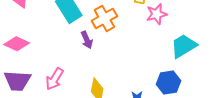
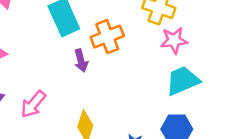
cyan trapezoid: (184, 46) -> (183, 81), moved

